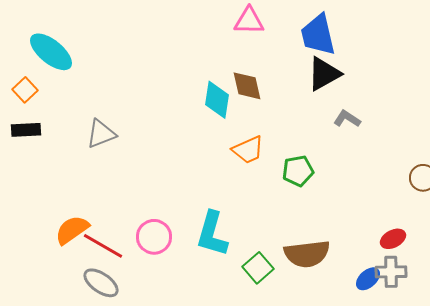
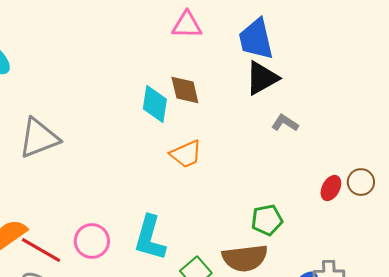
gray triangle: (101, 134) -> (39, 138), size x1.4
green pentagon: (298, 171) -> (267, 220), moved
red ellipse: (393, 239) -> (331, 188), moved, turned -35

